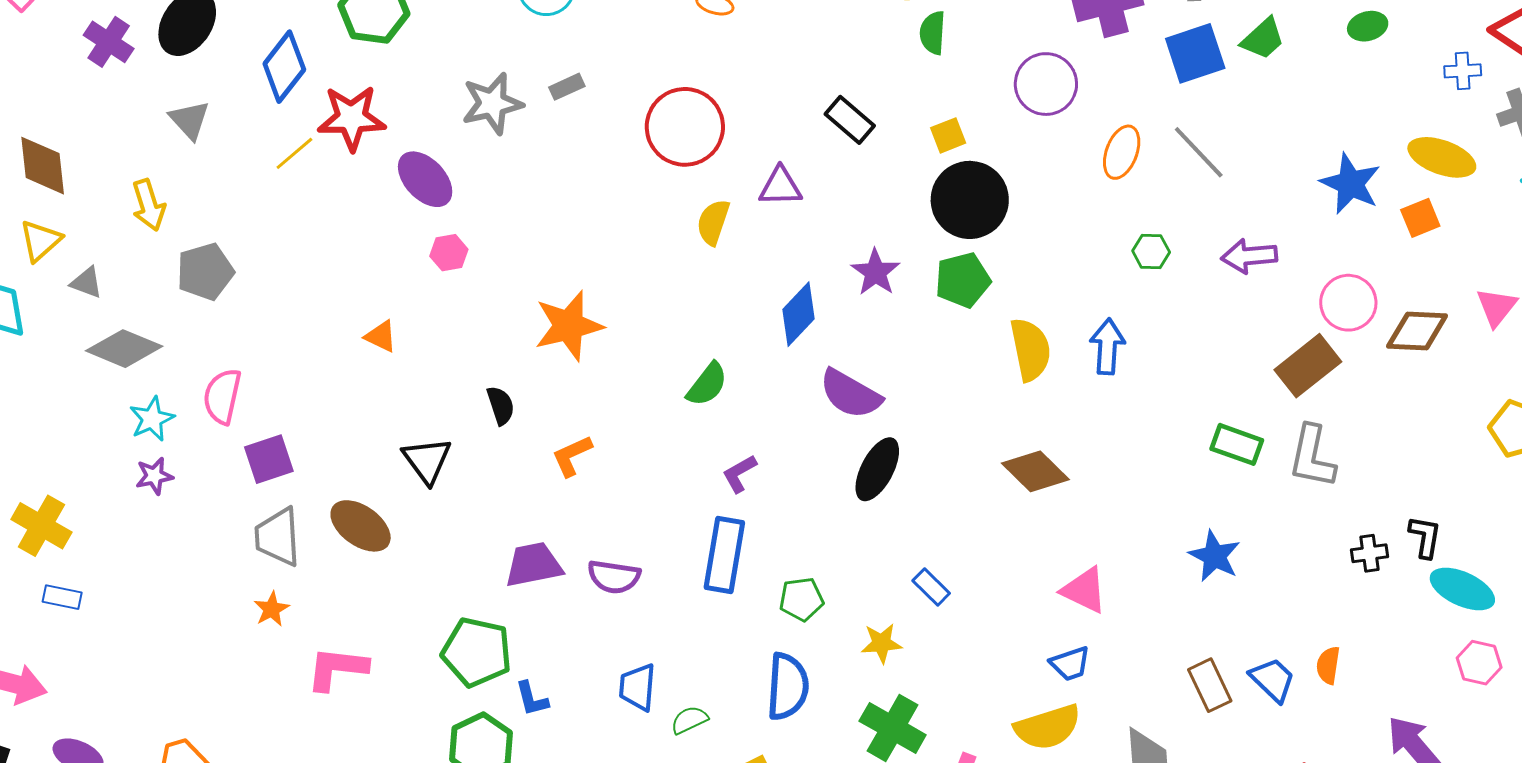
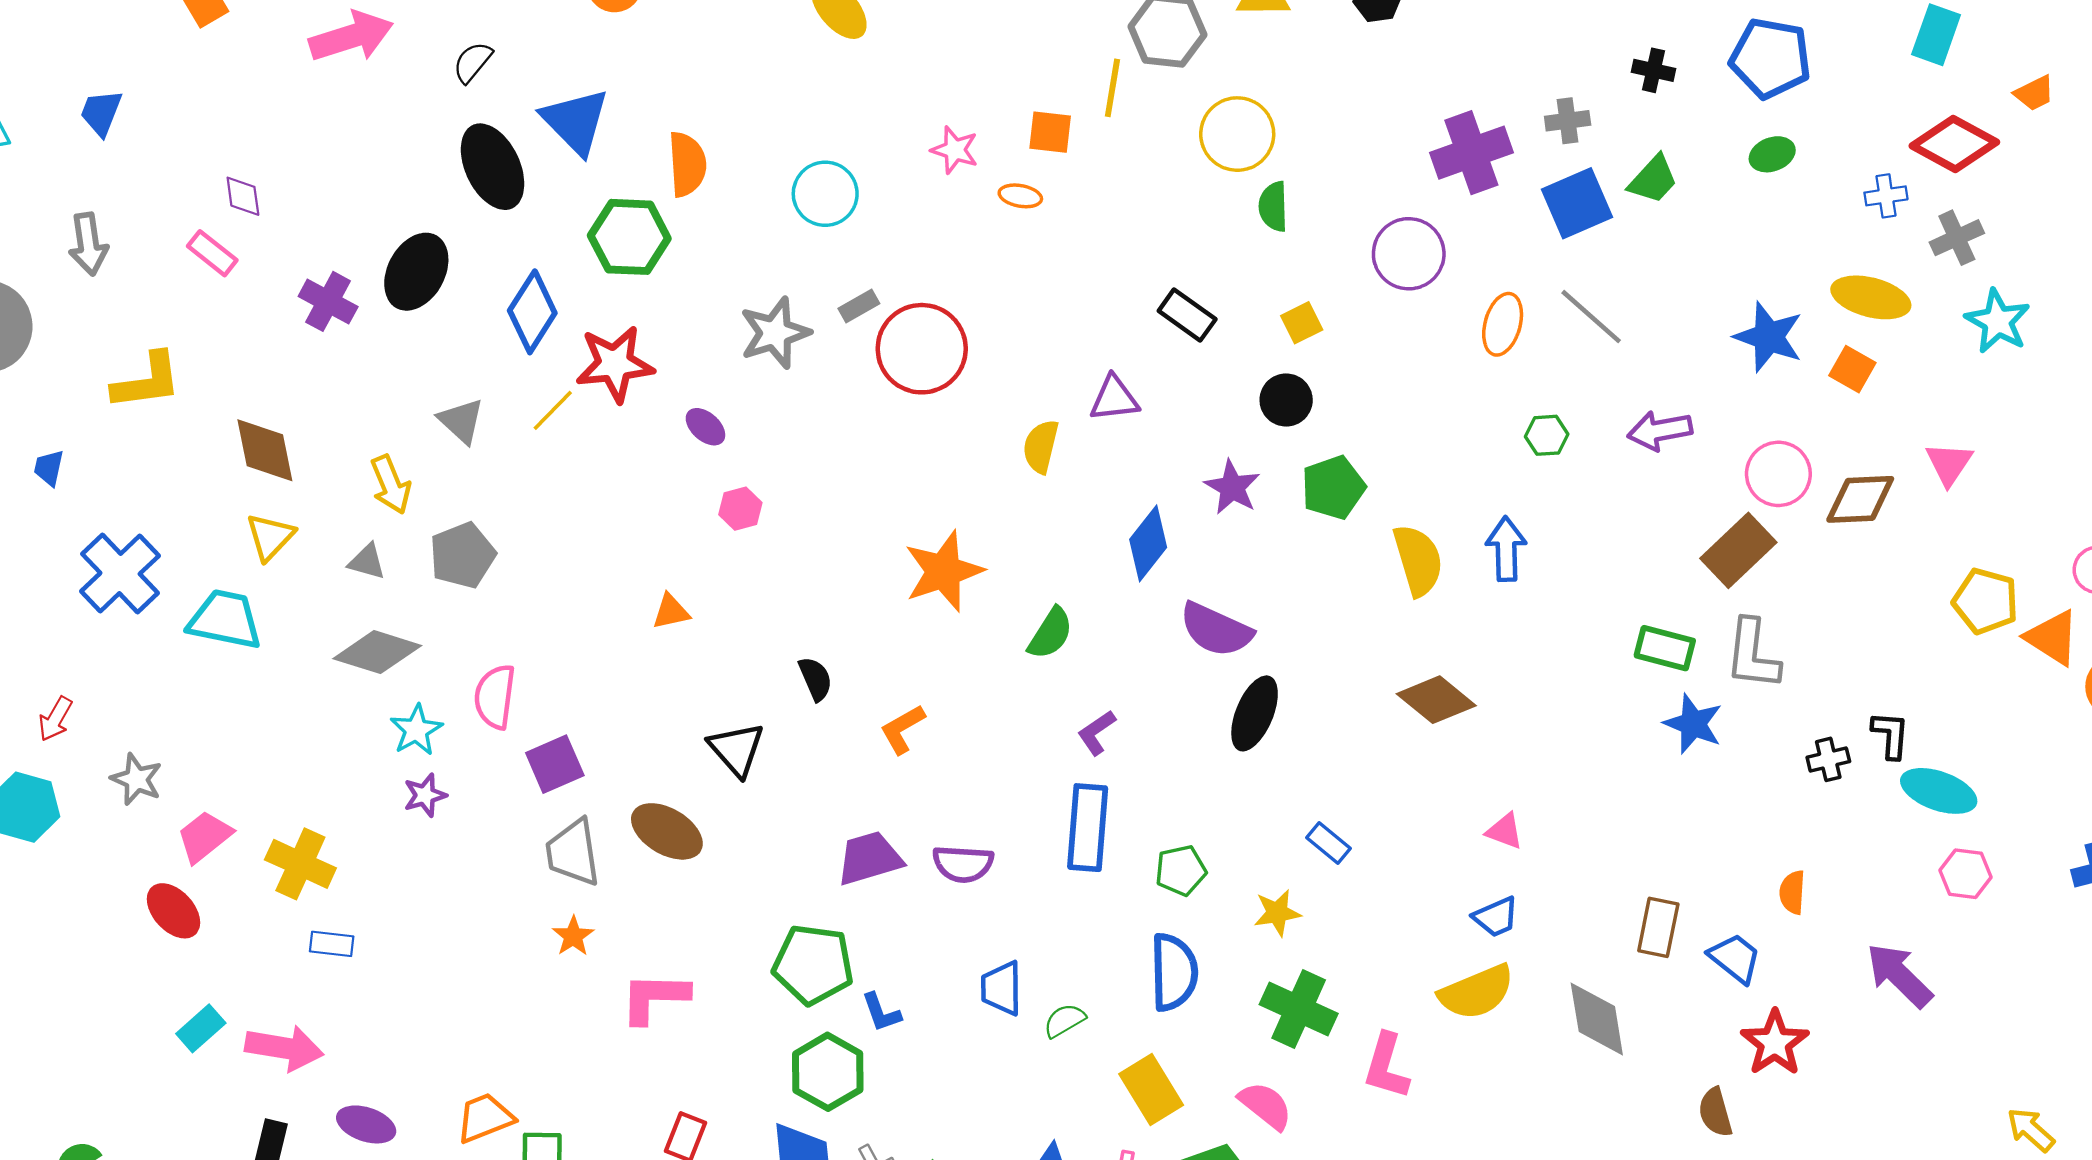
gray triangle: (190, 120) -> (461, 421), moved
red circle: (685, 127) -> (922, 349), moved
purple ellipse: (425, 179) -> (705, 427), size x0.6
black circle: (970, 200) -> (1286, 400), moved, size x0.6
orange square: (1420, 218) -> (1852, 369), turned -33
gray triangle: (86, 283) -> (367, 562), moved
orange star: (569, 326) -> (944, 571), moved
orange triangle: (381, 336) -> (671, 612), turned -33
blue star: (1215, 556) -> (1693, 724), moved
pink triangle: (1084, 590) -> (1505, 831), size x0.7
blue trapezoid: (1273, 680) -> (1735, 958), moved
brown rectangle: (1210, 685) -> (1658, 927), turned 42

